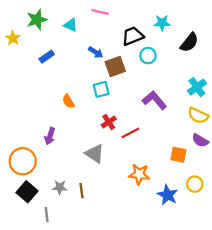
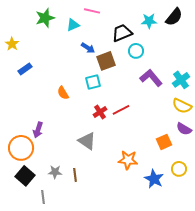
green star: (37, 20) -> (45, 18), moved
cyan triangle: (71, 25) -> (73, 25), moved, turned -48
yellow star: (13, 38) -> (12, 44), moved
black semicircle: (189, 42) -> (174, 17), moved
blue rectangle: (47, 57) -> (25, 69), moved
purple L-shape: (154, 100) -> (151, 78), moved
red line: (131, 133) -> (121, 110), moved
purple arrow: (50, 136) -> (38, 130), moved
orange square: (178, 155) -> (164, 142), turned -35

